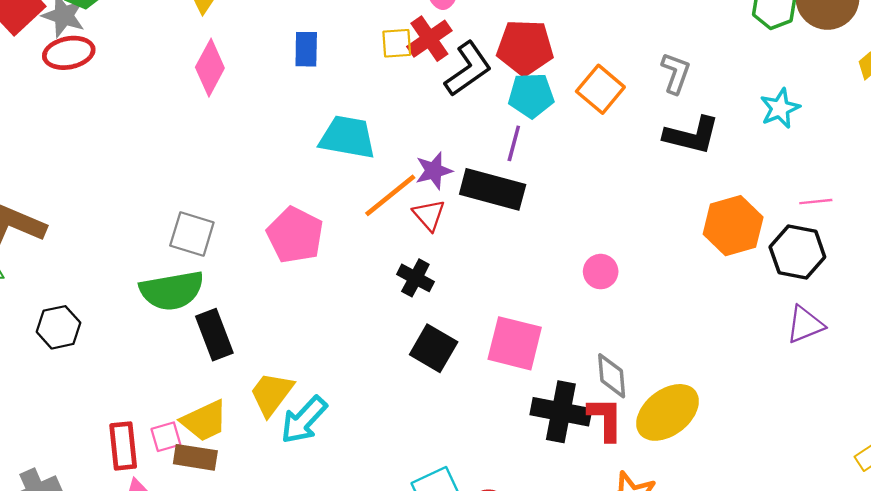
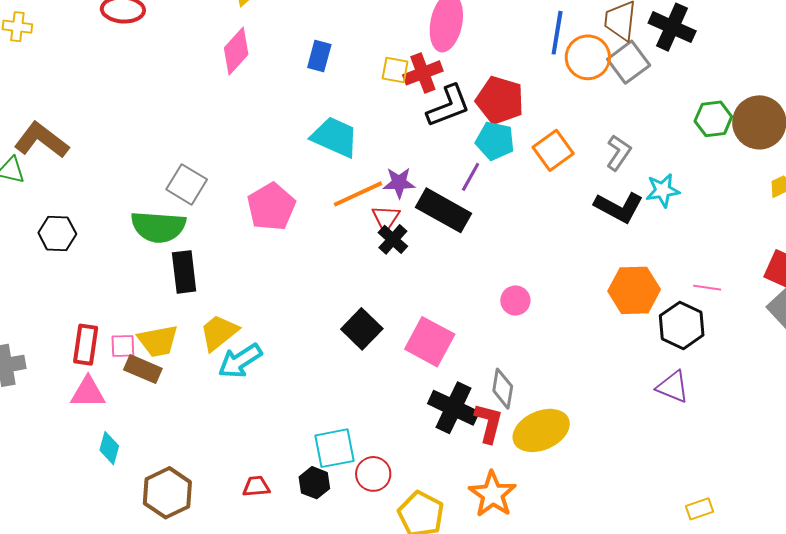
cyan star: (780, 108) -> (663, 190), moved
black cross: (415, 278) -> (393, 239), moved
purple triangle: (805, 325) -> (673, 387), turned 30

